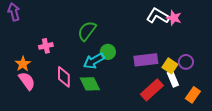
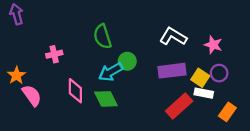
white L-shape: (158, 16) -> (173, 37), moved
pink star: (174, 18) -> (213, 45), moved
green semicircle: (87, 31) -> (102, 37), turned -55
orange star: (23, 64) -> (16, 75), moved
white rectangle: (173, 79) -> (204, 93), turned -56

